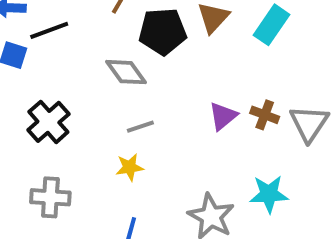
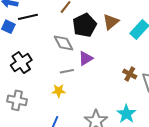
black pentagon: (163, 31) -> (85, 25), turned -30
purple triangle: (223, 116) -> (86, 58), moved
cyan star: (269, 194) -> (126, 114), turned 30

